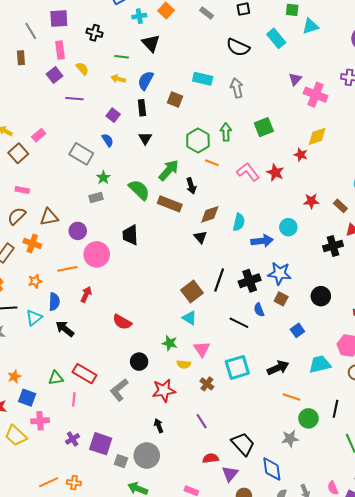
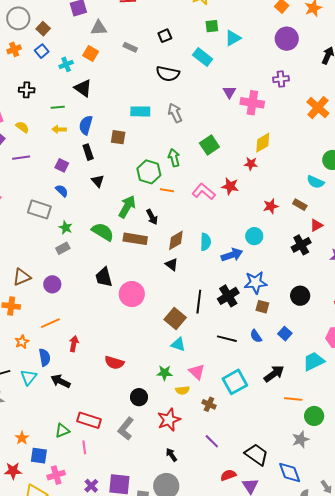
pink circle: (97, 254) -> (132, 294), moved
blue semicircle: (259, 310) -> (256, 336), moved

